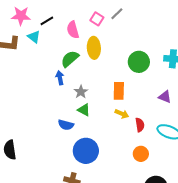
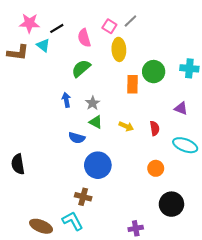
yellow ellipse: (94, 48) -> (119, 49), moved
blue arrow: (60, 78) -> (66, 100), moved
orange rectangle: (119, 91) -> (133, 84), moved
yellow arrow: (122, 114) -> (126, 126), moved
red semicircle: (140, 125) -> (155, 128), moved

